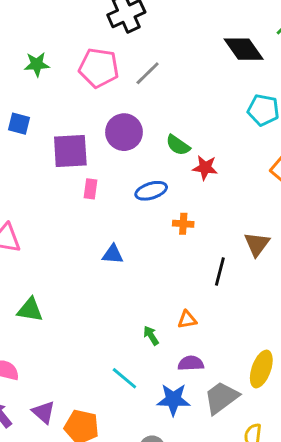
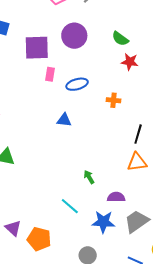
green semicircle: (178, 145) -> (120, 39), moved
blue ellipse: (151, 191) -> (77, 84), moved
orange triangle: (187, 320) -> (137, 162), moved, size x1.5

